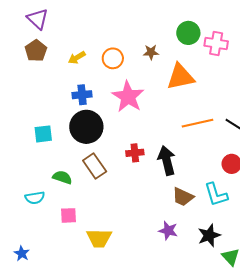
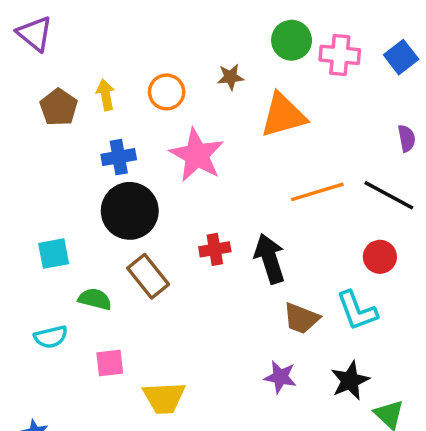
brown pentagon: (36, 51) -> (59, 107), moved
yellow arrow: (77, 58) -> (106, 95), turned 114
cyan square: (43, 134) -> (54, 254), moved

